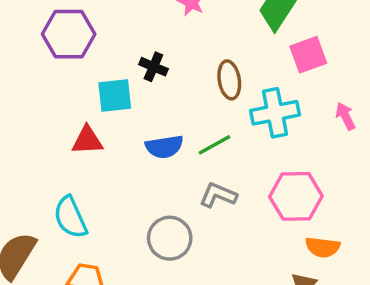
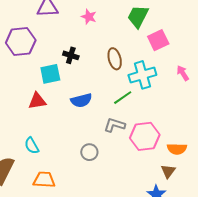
green line: (214, 145) -> (123, 98), moved
pink hexagon: (296, 196) -> (145, 136), moved
cyan semicircle: (70, 217) -> (32, 146), size x0.7
gray circle: (170, 238) -> (89, 152), size x0.7

